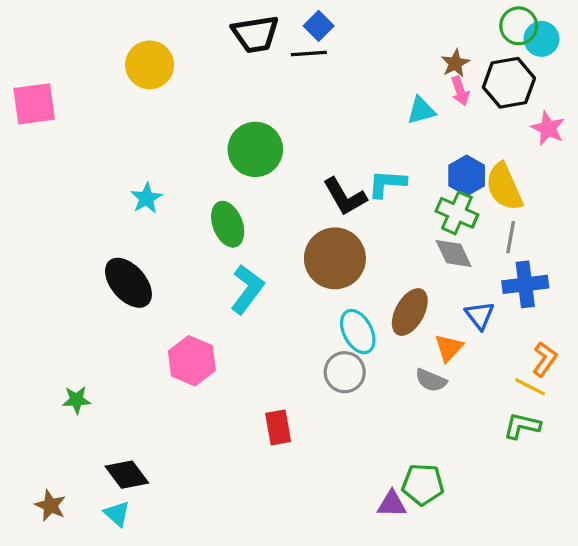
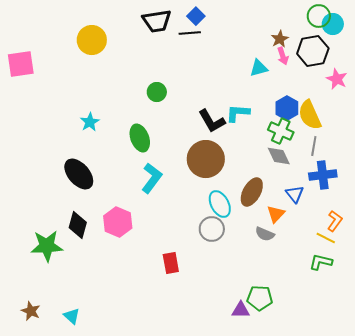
green circle: (255, 149) -> (157, 92), size x0.6
green star: (76, 400) -> (47, 246), size x1.8
black diamond: (127, 475) -> (78, 225), moved, turned 52

